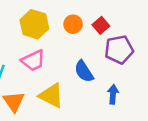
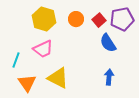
purple pentagon: (119, 50) -> (122, 19), moved
blue semicircle: (84, 71) -> (108, 43), moved

